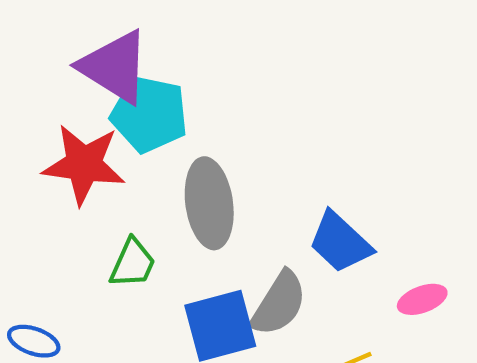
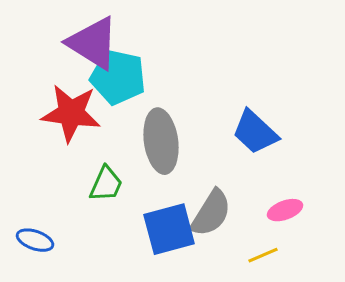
blue trapezoid: (340, 242) -> (255, 132), moved
pink ellipse: (422, 299) -> (285, 210), moved

